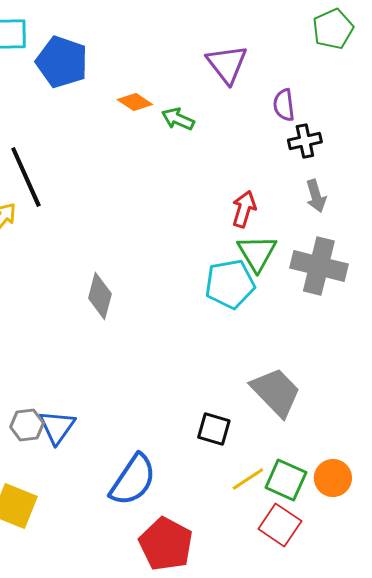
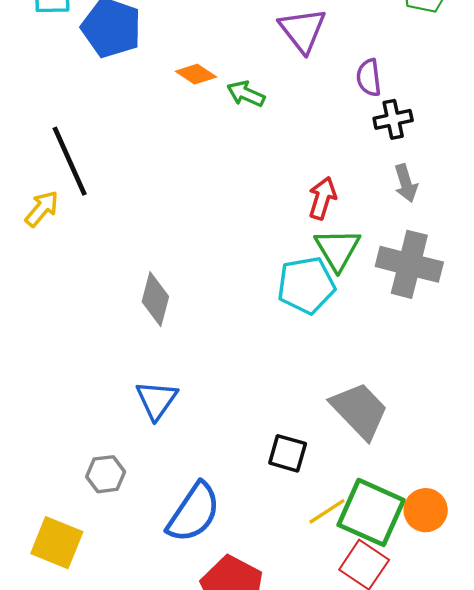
gray hexagon: (27, 425) -> (106, 474), moved
blue triangle: (57, 427) -> (157, 400), moved
green square: (286, 480) -> (371, 512), size x1.4

